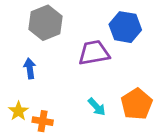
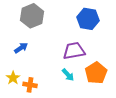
purple trapezoid: (94, 53) -> (74, 51), moved
blue arrow: (30, 68) -> (21, 48), turned 64

